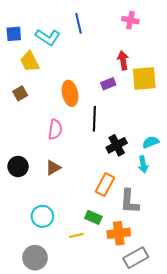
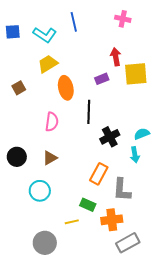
yellow trapezoid: (30, 61) -> (48, 64), moved, turned 85
cyan circle: (42, 216) -> (40, 191), moved
gray circle: (35, 258) -> (45, 243), moved

